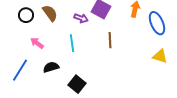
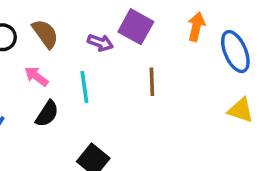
pink arrow: (37, 43) -> (36, 76), moved
black semicircle: (51, 67) -> (47, 114), moved, turned 140

